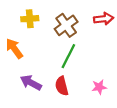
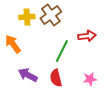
red arrow: (104, 19) -> (87, 36), moved
brown cross: (66, 25) -> (51, 15), moved

